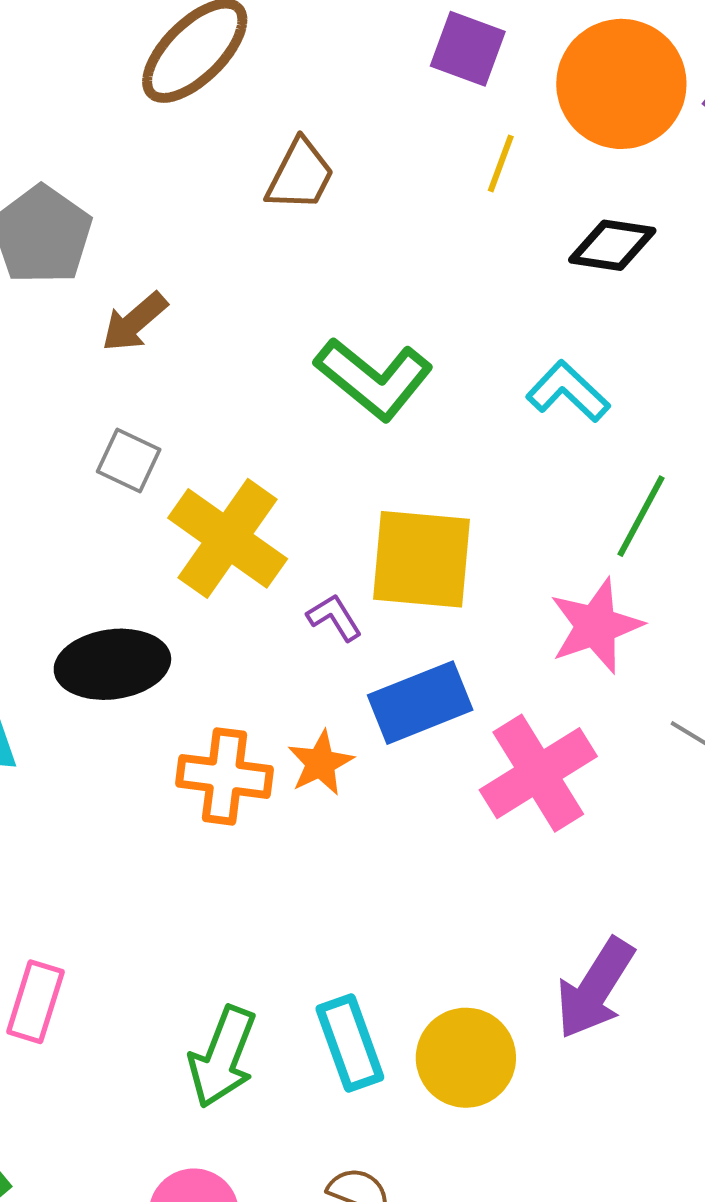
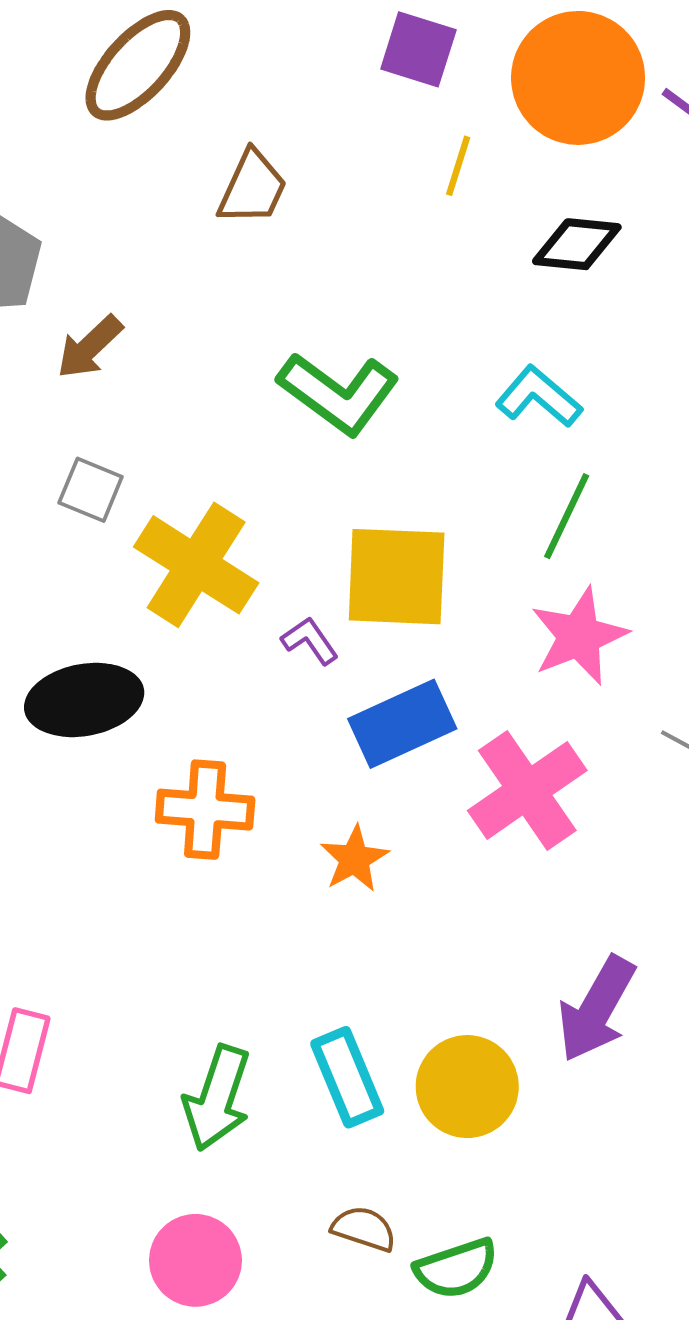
green line: (641, 516) -> (567, 516), moved
orange star: (320, 763) -> (354, 859), moved

